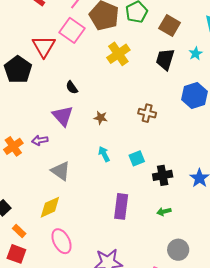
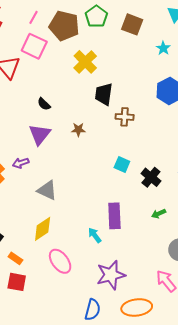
black trapezoid: (165, 59) -> (104, 94), moved
purple triangle: (63, 116) -> (40, 134), turned 30
cyan arrow: (104, 154) -> (95, 235), moved
cyan square: (137, 158) -> (122, 165), turned -35
black cross: (163, 175) -> (151, 177), turned -30

